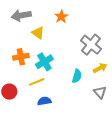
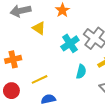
orange cross: (21, 57) -> (13, 59), moved
cyan cross: (44, 62) -> (70, 43), moved

